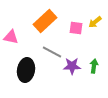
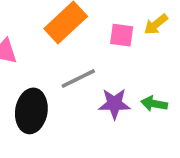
gray line: (52, 52) -> (78, 78), turned -54
green arrow: (94, 66) -> (154, 104), turned -88

